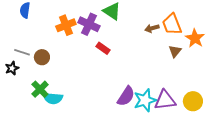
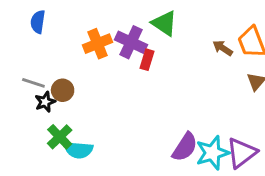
brown arrow: (152, 28) -> (223, 48), turned 48
red rectangle: (103, 48) -> (147, 60), moved, turned 72
black star: (12, 68) -> (45, 102), moved
purple triangle: (165, 100) -> (242, 153), turned -30

